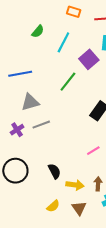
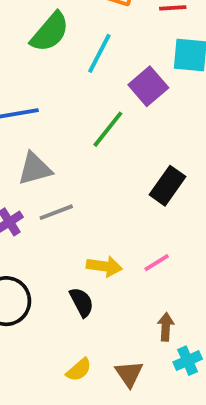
green semicircle: (38, 31) -> (50, 32), size x1.6
yellow arrow: (75, 185) -> (104, 266), moved

